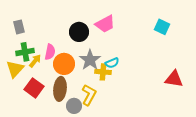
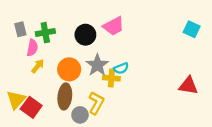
cyan square: (162, 27) -> (192, 29), moved
green cross: (25, 52) -> (45, 33), moved
pink semicircle: (50, 52) -> (32, 48), moved
yellow triangle: (15, 69) -> (16, 100), moved
red square: (34, 88) -> (31, 107), moved

